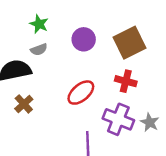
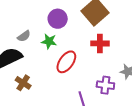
green star: (39, 24) -> (49, 41), moved
purple cross: (118, 119) -> (105, 85), moved, size x0.7

